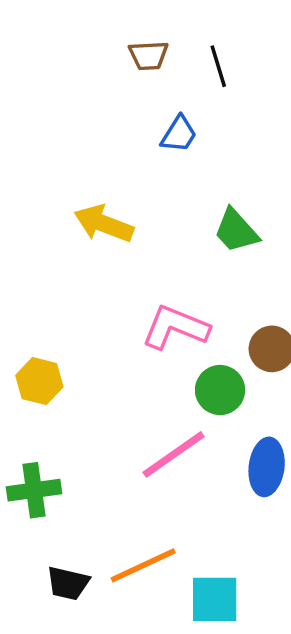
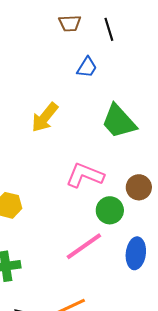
yellow arrow: (104, 224) -> (45, 117), turned -72
green trapezoid: (236, 231) -> (119, 121), size x1.4

